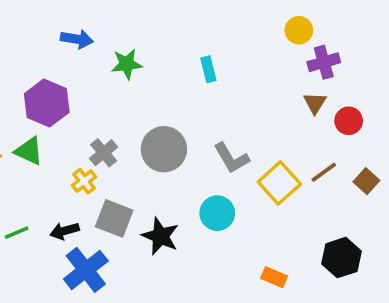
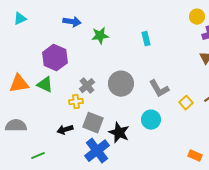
yellow cross: (84, 181) -> (76, 102), turned 32
yellow square: (279, 183) -> (186, 103), size x0.6
green line: (17, 233) -> (38, 156), moved
blue cross: (86, 270) -> (97, 151), moved
orange rectangle: (274, 277) -> (195, 156), moved

